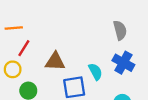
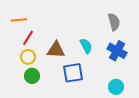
yellow circle: (13, 69) -> (28, 57), moved
cyan semicircle: (95, 72) -> (86, 46), moved

